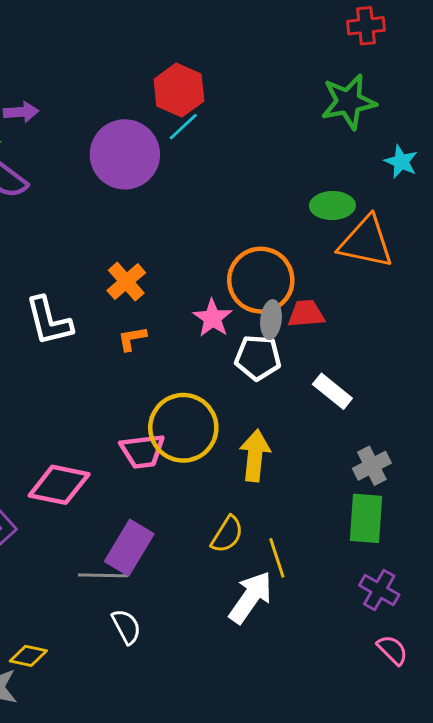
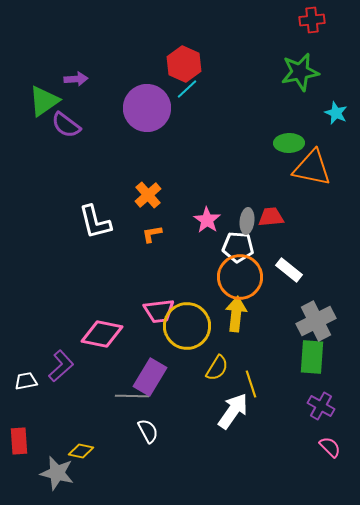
orange circle: (261, 280) -> (240, 277), moved
yellow circle: (183, 428) -> (187, 326), moved
gray cross: (372, 466) -> (316, 321), size x1.5

